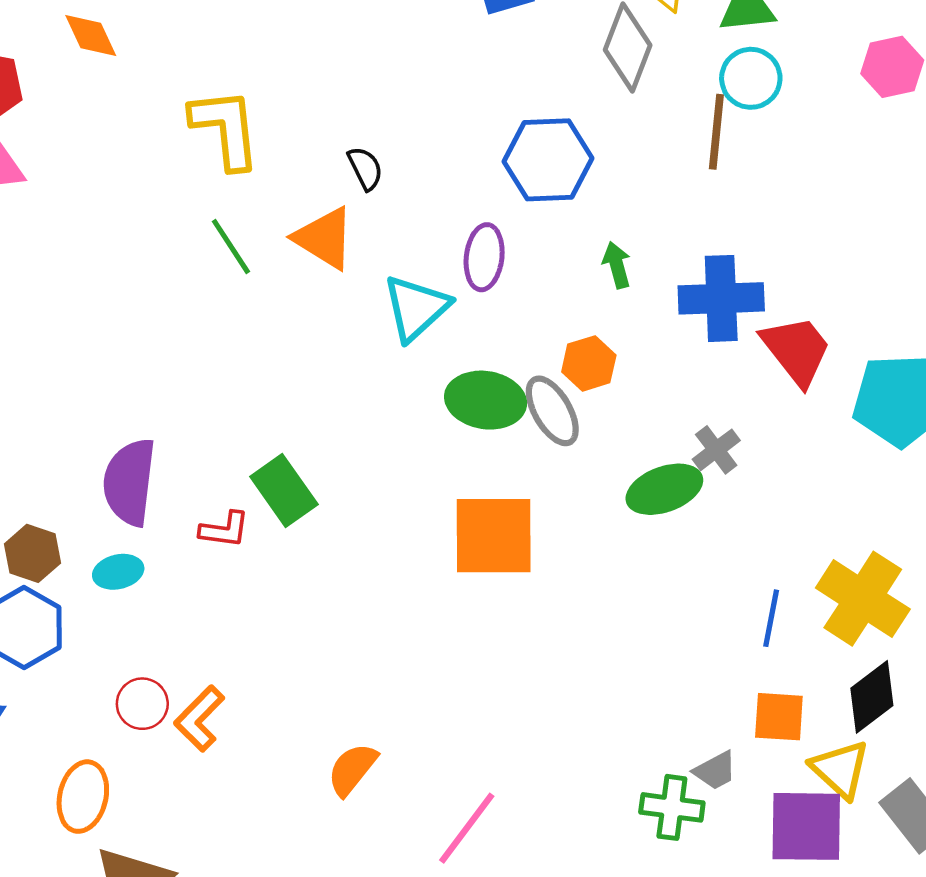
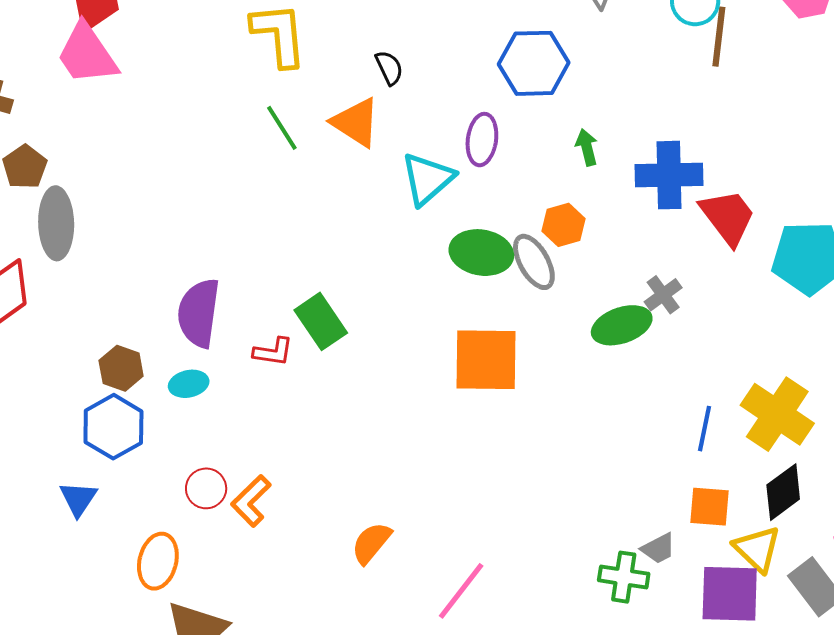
brown line: (716, 132) -> (719, 37), moved

